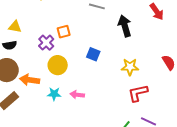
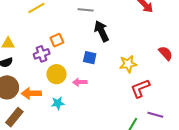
black arrow: (125, 26) -> (102, 31), moved
purple cross: (46, 43) -> (42, 54), turned 35
pink arrow: (77, 95) -> (80, 82), moved

